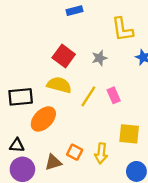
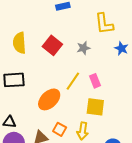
yellow semicircle: (59, 85) -> (19, 43), moved, turned -110
orange ellipse: (43, 119) -> (49, 99), moved
yellow square: (129, 134) -> (95, 107), moved

